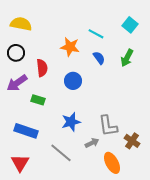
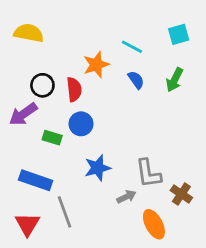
cyan square: (130, 25) -> (179, 34), turned 35
orange star: (70, 47) -> (96, 65), turned -30
black circle: (16, 53) -> (42, 85), moved
red semicircle: (42, 68) -> (74, 89), moved
blue circle: (73, 81) -> (81, 124), moved
gray line: (61, 153) -> (64, 212), moved, turned 30

